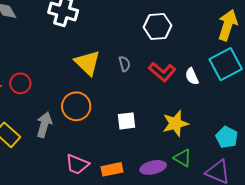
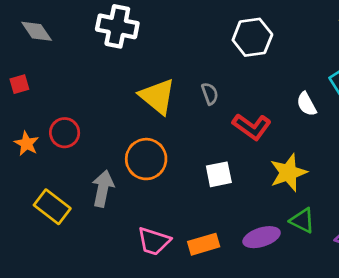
red L-shape: (162, 72) -> (252, 127), moved

